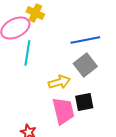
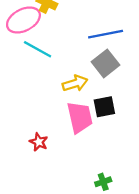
cyan line: (27, 53) -> (38, 49), turned -70

